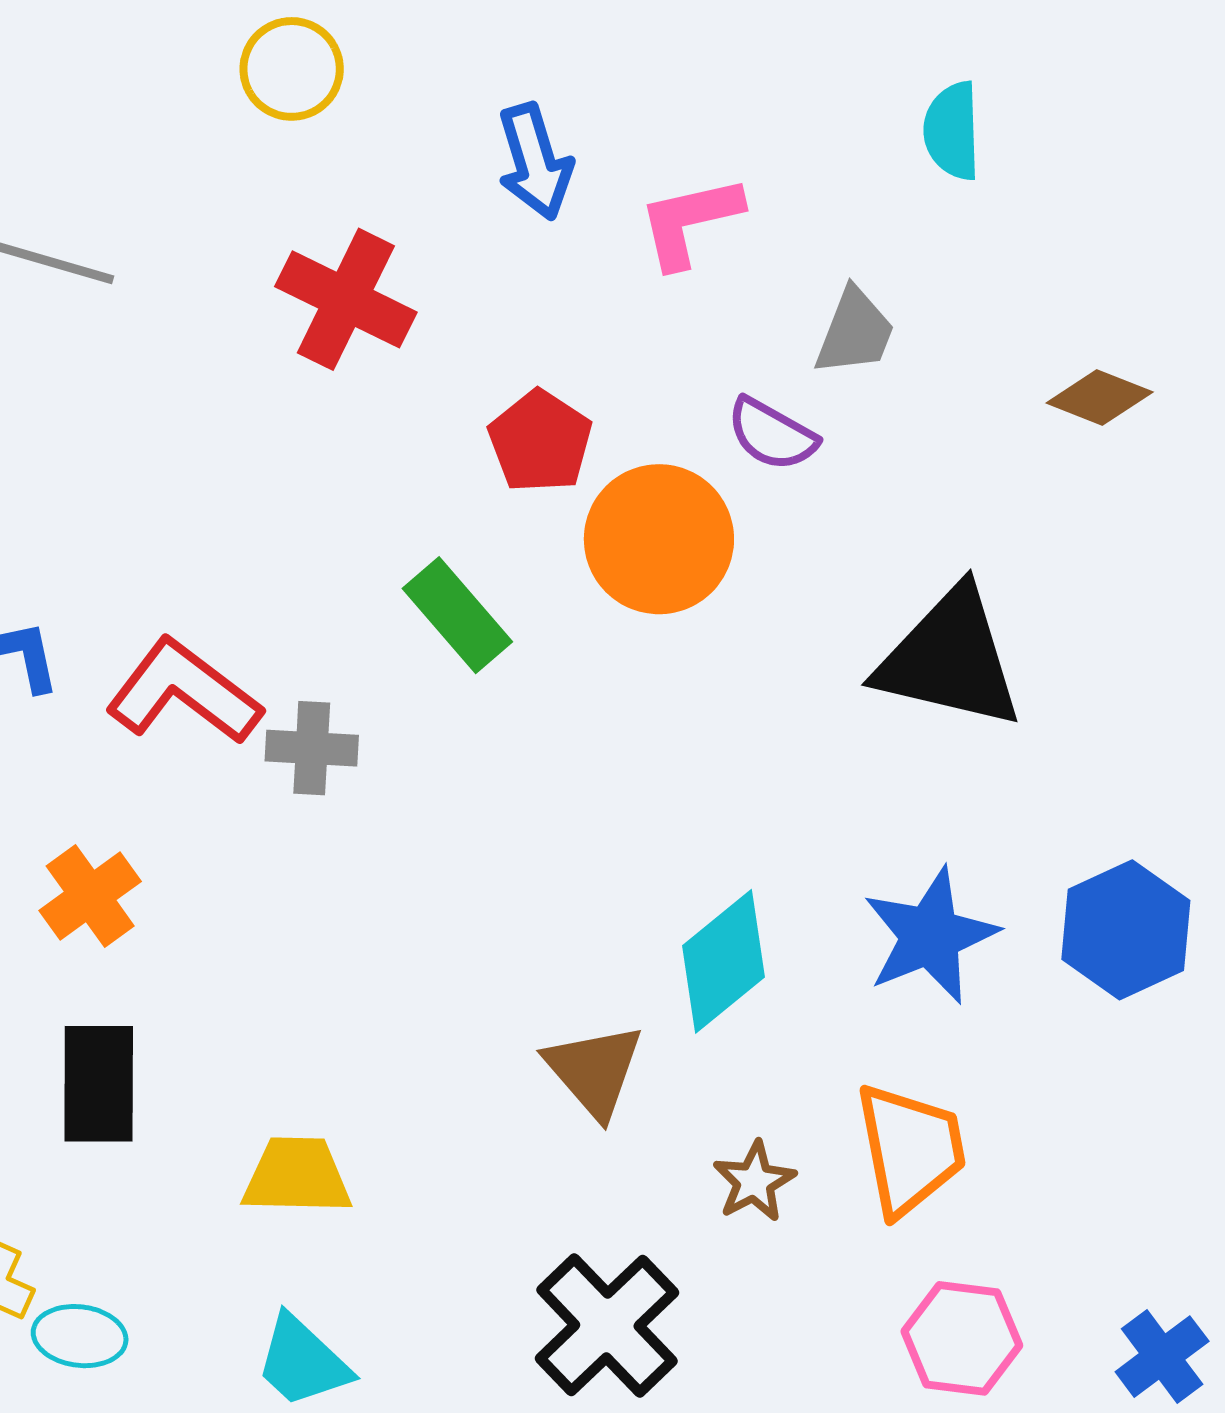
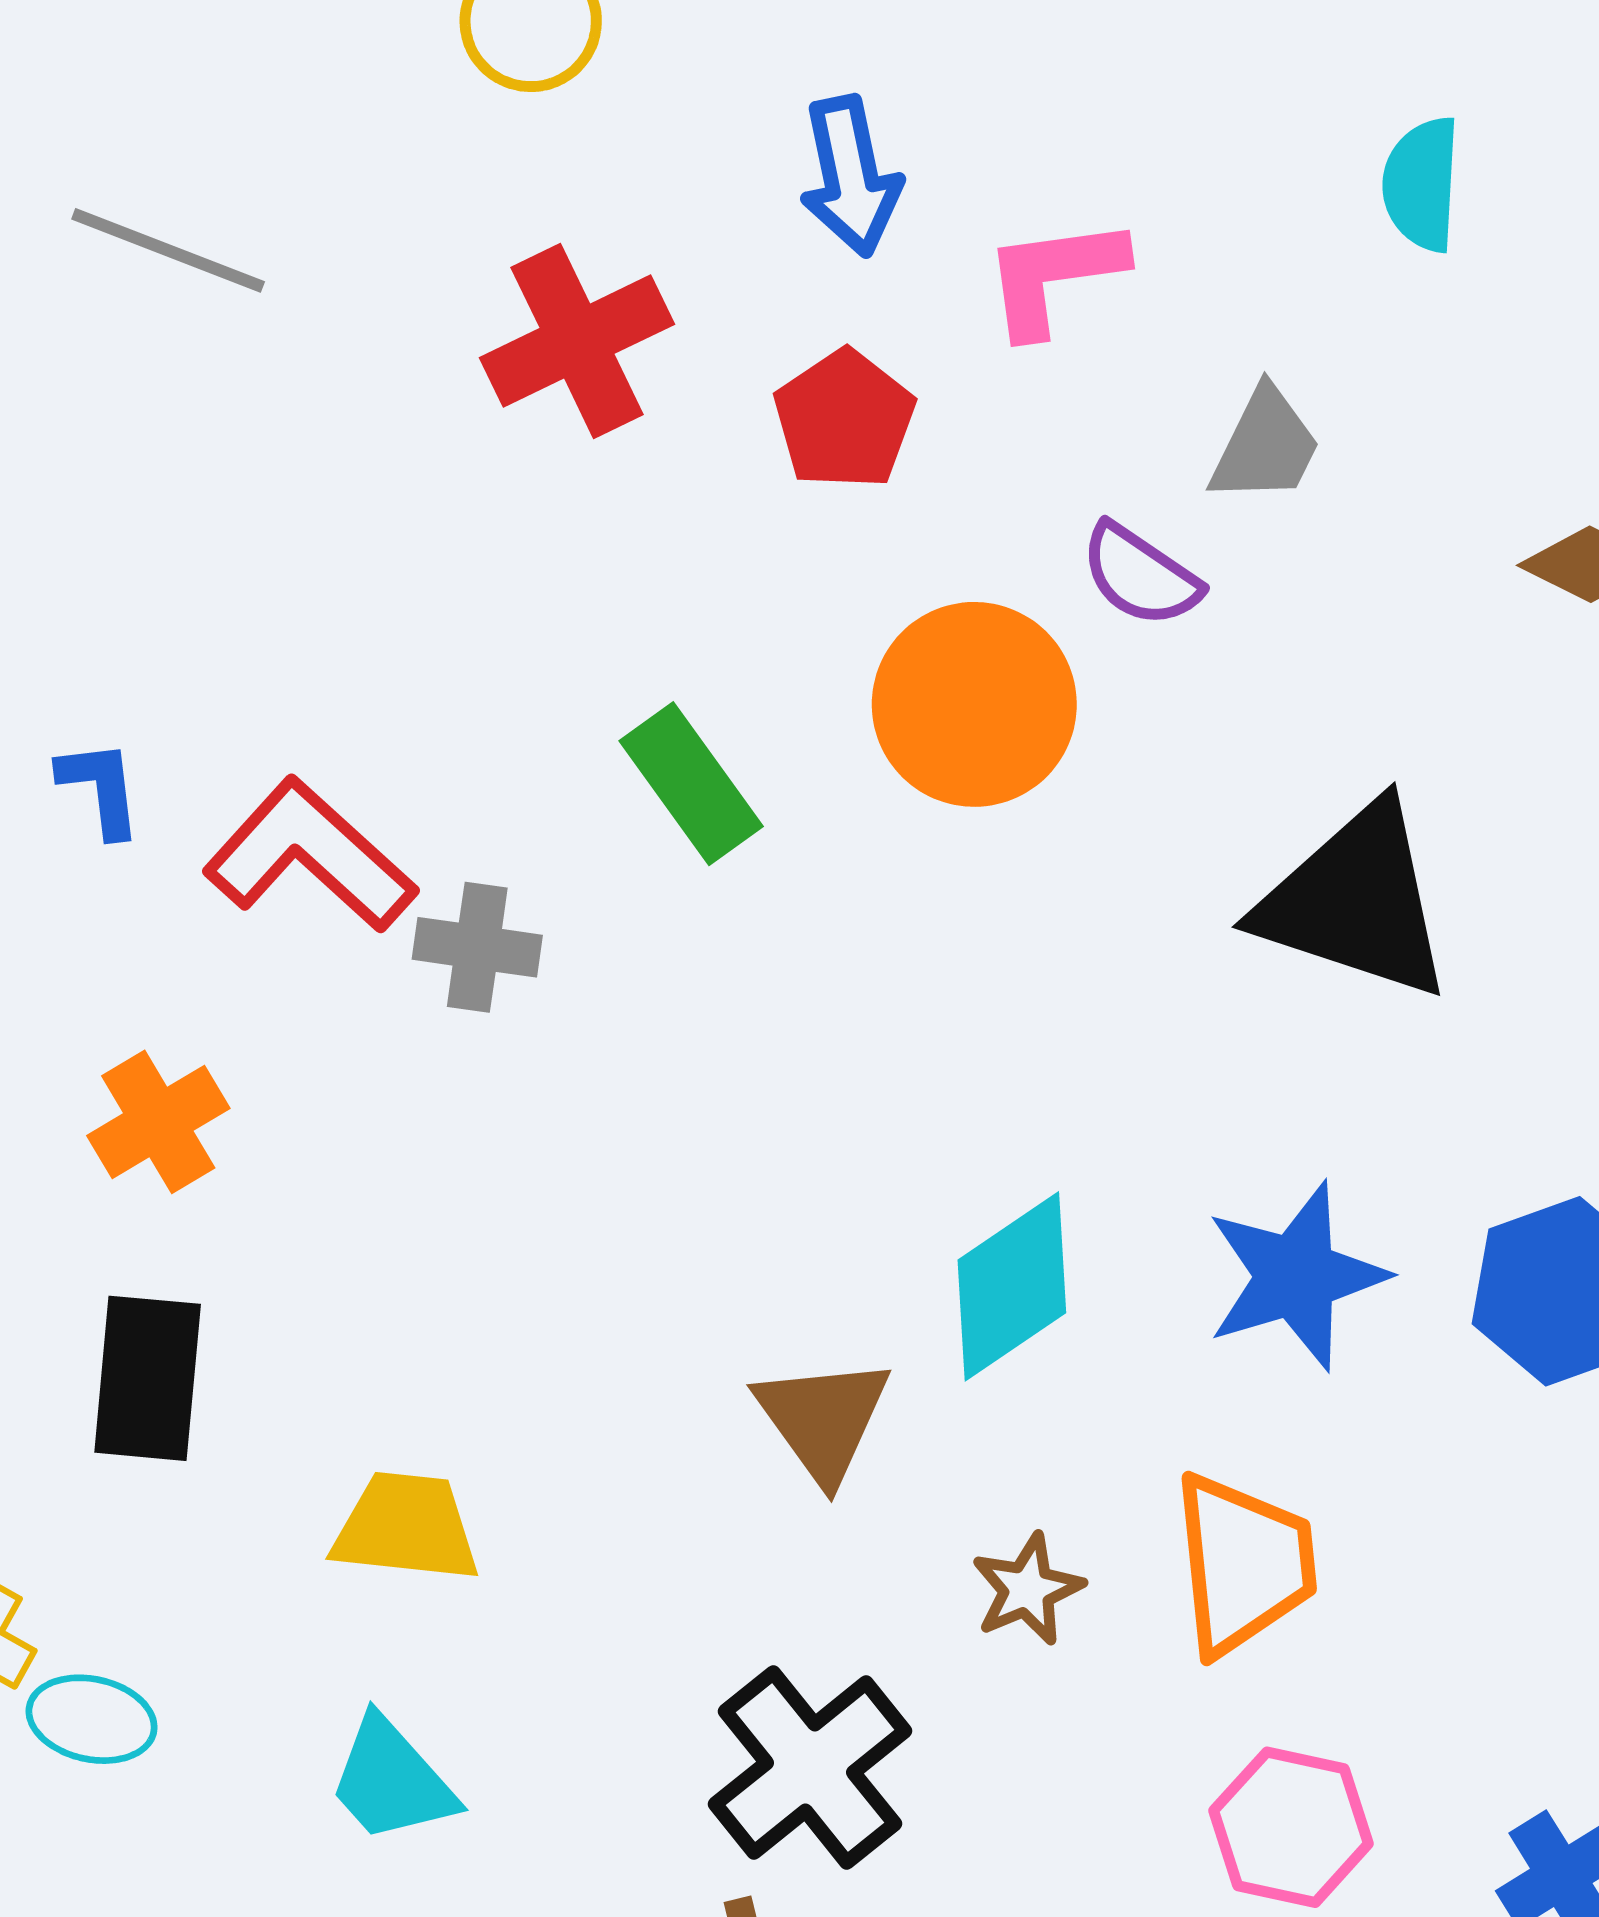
red cross: (346, 299) -> (577, 341), turned 33
red pentagon: (540, 441) -> (844, 419), moved

